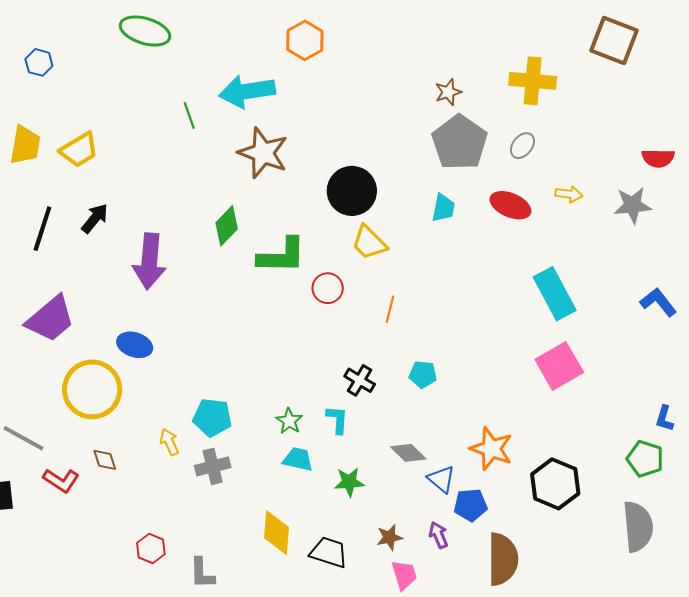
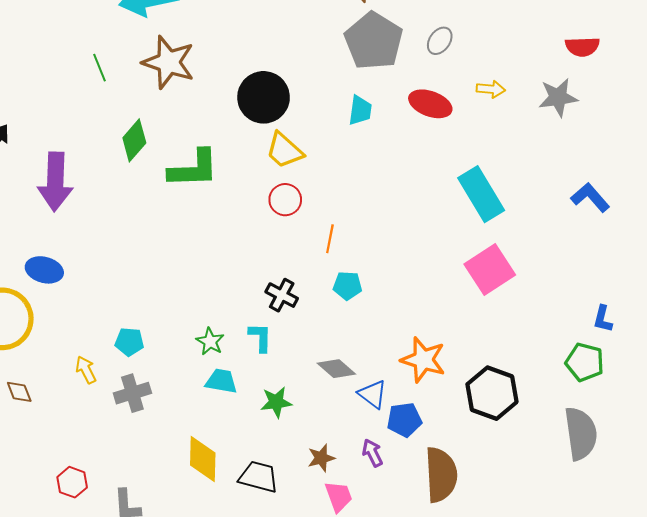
green line: (189, 115) -> (99, 68), moved
red circle: (328, 288) -> (285, 200), moved
orange line: (390, 309) -> (330, 239), moved
cyan pentagon: (212, 417) -> (129, 342), size x0.7

